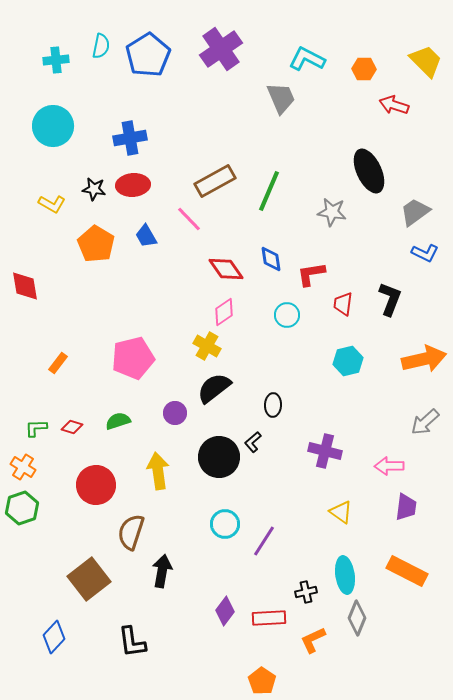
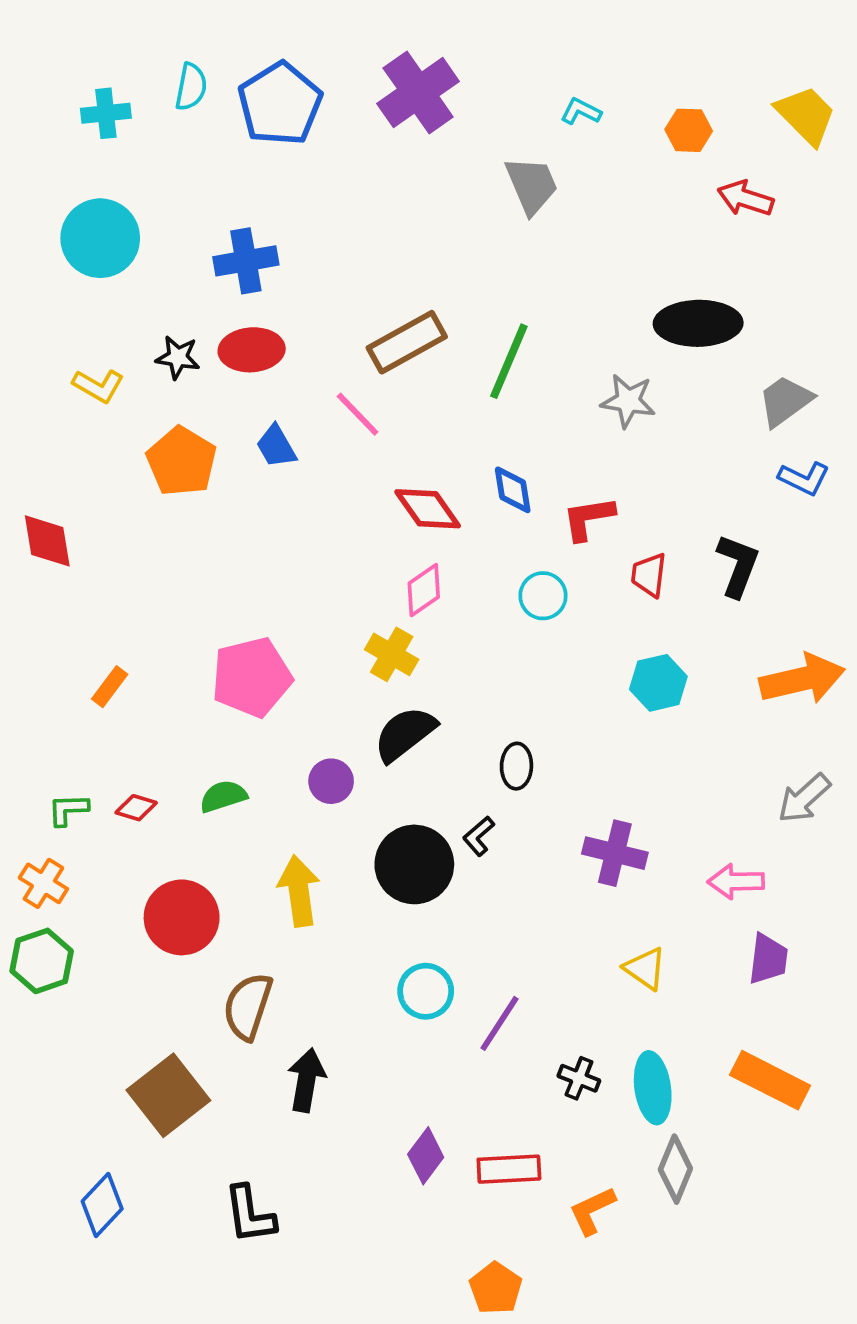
cyan L-shape: (307, 59) -> (581, 111), size x0.6
black ellipse: (369, 171) -> (698, 323), turned -66
black cross: (306, 592) -> (579, 1078), moved, turned 35

